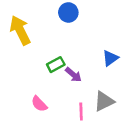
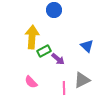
yellow arrow: (20, 30) -> (32, 37), moved, turned 30
blue triangle: (110, 58) -> (87, 46), turned -40

